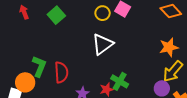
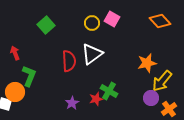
red arrow: (24, 12) -> (15, 53), moved
orange star: (169, 47) -> (147, 63), moved
red semicircle: (61, 72) -> (69, 61), moved

